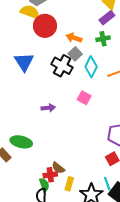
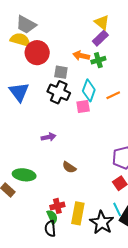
orange arrow: (74, 38) -> (81, 56), moved
gray square: (75, 54) -> (61, 72), moved, turned -32
pink square: (84, 98) -> (83, 107), moved, turned -32
brown semicircle: (58, 168) -> (69, 167), moved
yellow rectangle: (69, 184) -> (78, 213), size x1.5

